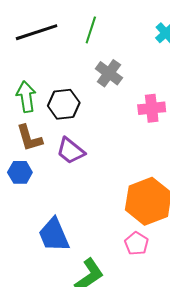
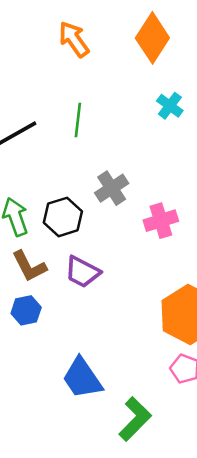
gray cross: (109, 73) -> (112, 188), moved, turned 32
pink cross: (152, 108) -> (161, 221), moved

